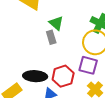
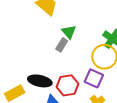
gray rectangle: (51, 37) -> (62, 45), turned 40

